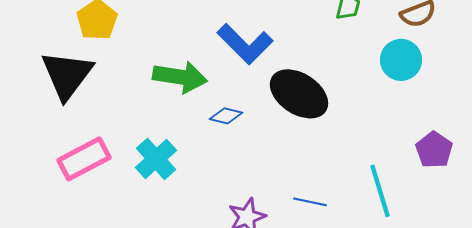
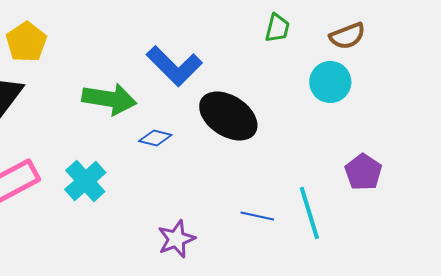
blue line: (310, 202) -> (257, 216), moved

